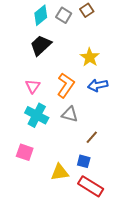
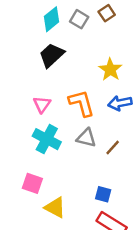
orange L-shape: (66, 85) -> (82, 103), turned -50
brown line: (92, 137) -> (113, 147), moved
yellow triangle: (60, 172) -> (55, 207), moved, turned 36

